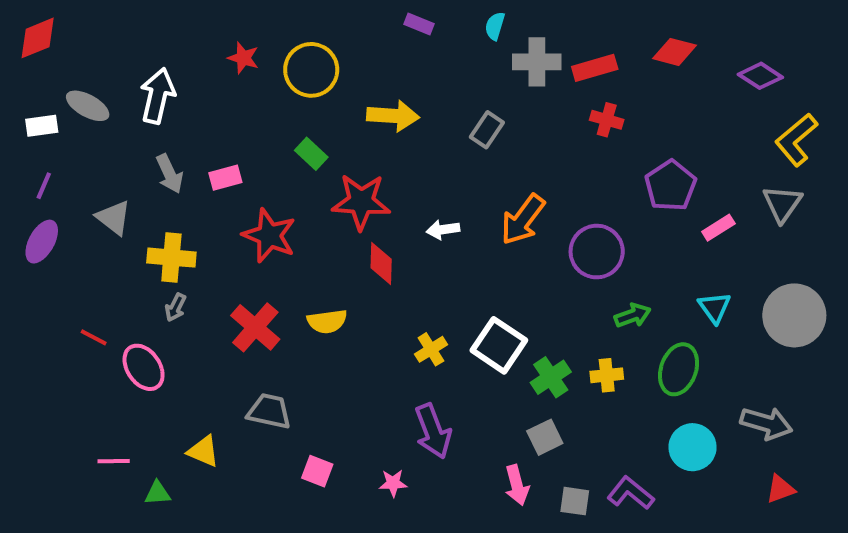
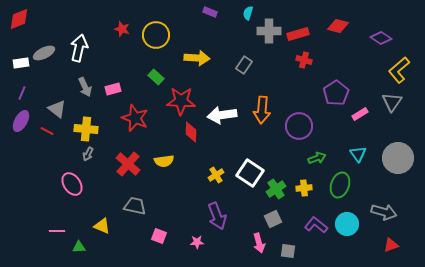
gray ellipse: (88, 106) -> (44, 53), turned -55
orange arrow: (523, 220) -> (262, 110), turned -32
white arrow: (443, 230) -> (222, 115), size x1.8
red line: (94, 337) -> (47, 131), moved
purple L-shape: (631, 493) -> (316, 225), moved

